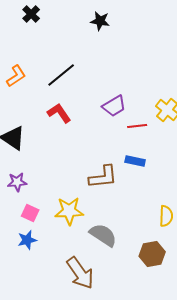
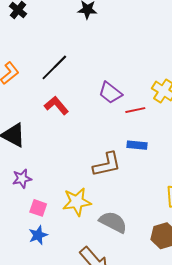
purple trapezoid: (114, 106) -> (110, 93), turned 75

